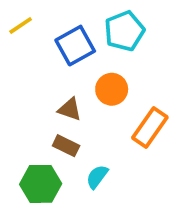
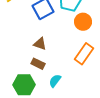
orange circle: (112, 89) -> (83, 22), moved

